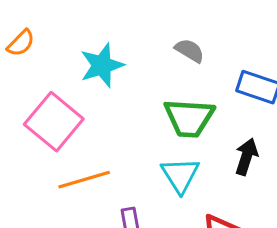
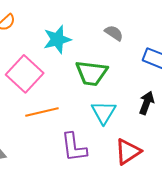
green trapezoid: (189, 118) -> (91, 73), moved

